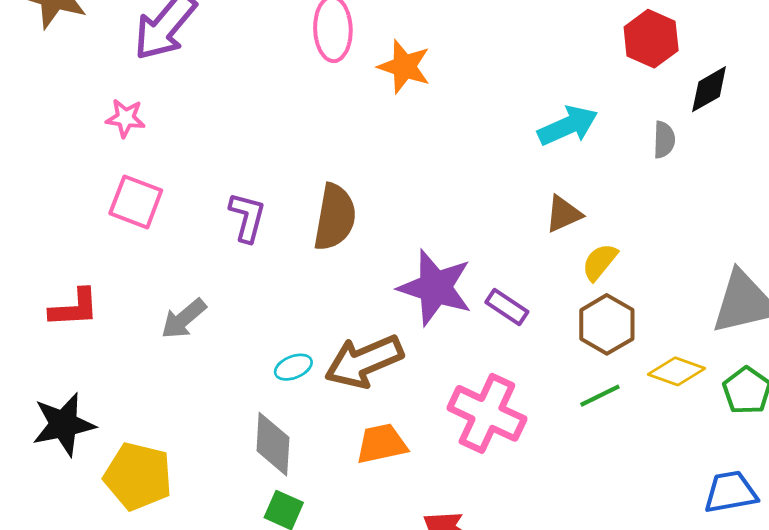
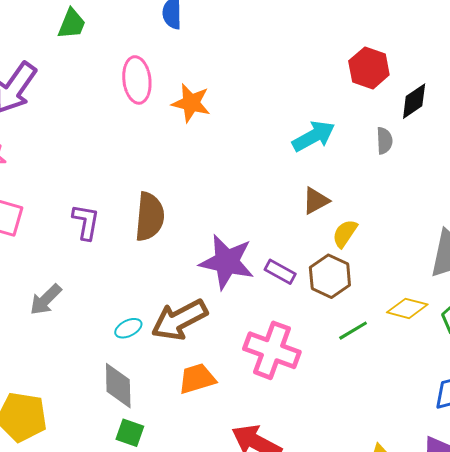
brown hexagon: (607, 324) -> (330, 276), moved

